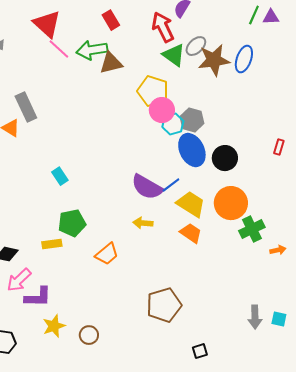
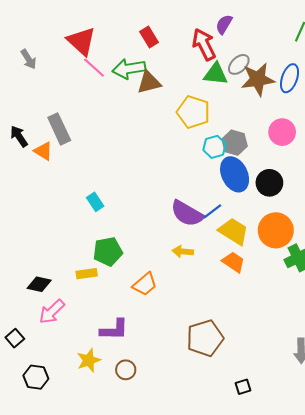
green triangle: (174, 55) -> (216, 74), turned -30
pink circle: (162, 110) -> (282, 132), moved
purple L-shape: (38, 297) -> (114, 330), moved

